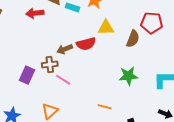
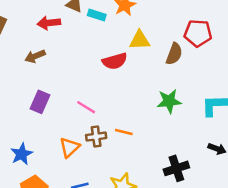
brown arrow: (65, 49) -> (35, 56), moved
brown cross: (50, 65) -> (96, 137), moved
orange line: (105, 107) -> (124, 132), moved

